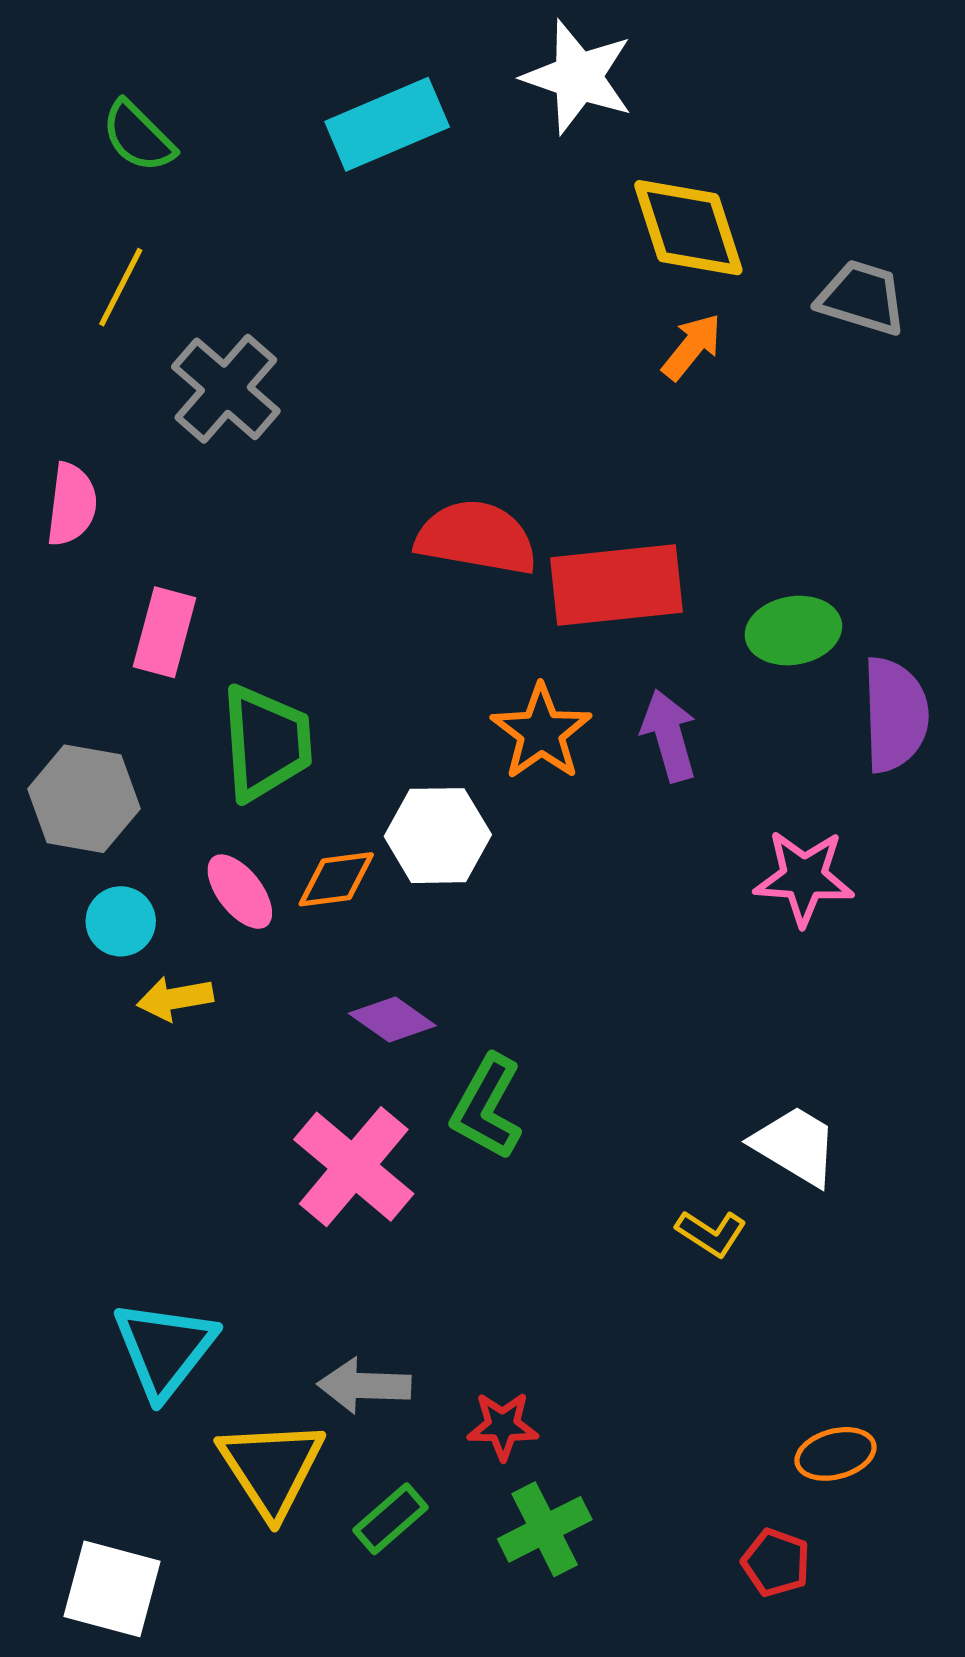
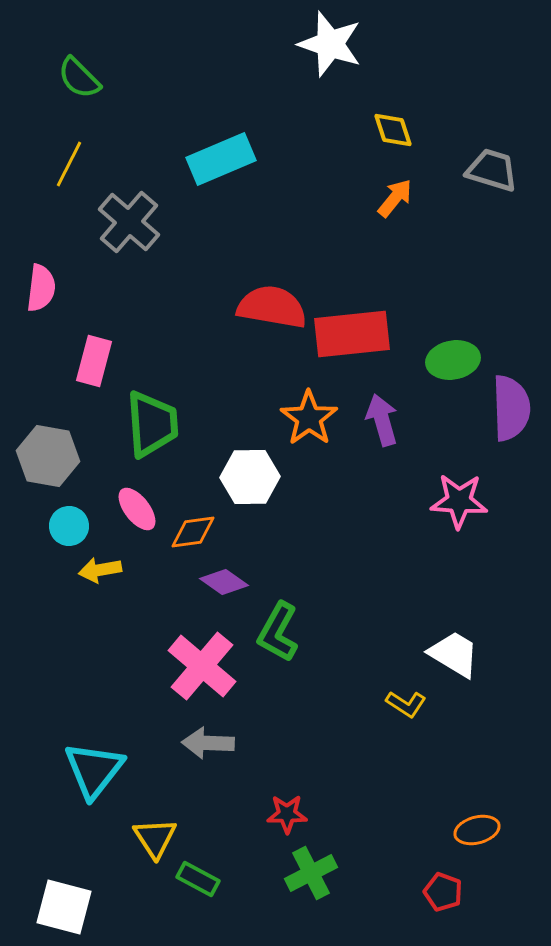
cyan rectangle: (387, 124) -> (221, 159), moved
yellow diamond: (688, 228) -> (393, 130), size x0.6
orange diamond: (336, 879) -> (193, 532), moved
gray arrow: (364, 1386) -> (208, 743), moved
yellow triangle: (271, 1468) -> (155, 838), size x0.7
green rectangle: (391, 1519) -> (198, 879), moved, turned 69

